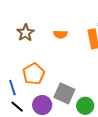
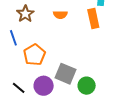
blue line: (12, 88) -> (13, 38), moved

